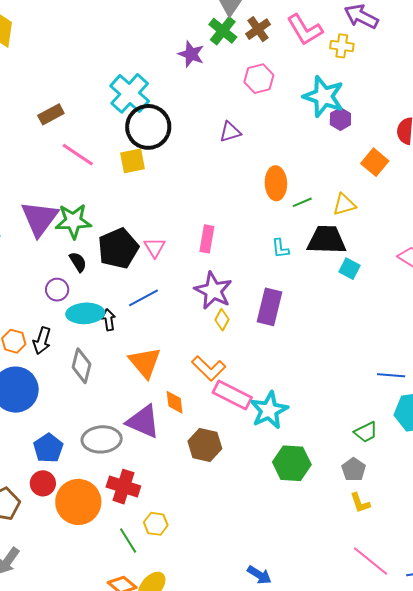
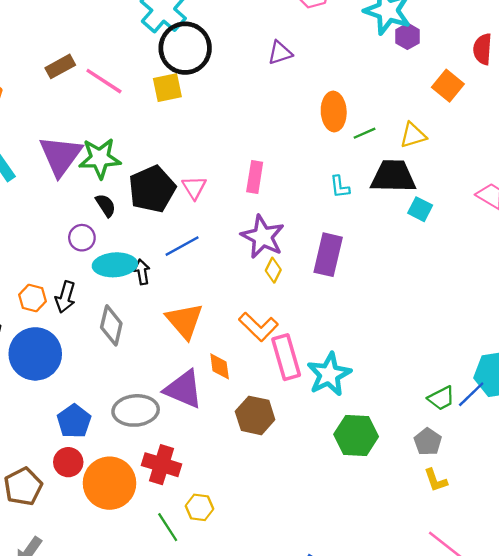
brown rectangle: (51, 114) -> (60, 66), moved
blue line: (391, 375) -> (471, 394), moved, turned -48
pink rectangle: (232, 395) -> (286, 357), turned 48

